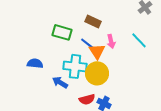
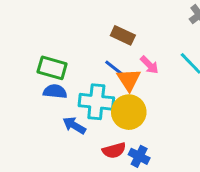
green rectangle: (62, 32) -> (52, 68), moved
pink arrow: (111, 41) -> (149, 65), turned -32
blue semicircle: (35, 63) -> (55, 91), moved

